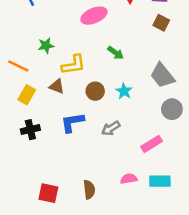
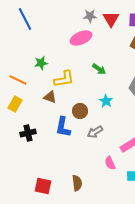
brown circle: (95, 91) -> (80, 111), moved
yellow rectangle: (27, 95) -> (15, 104), moved
blue L-shape: (72, 122) -> (63, 127), turned -70
pink semicircle: (129, 179) -> (110, 163), moved, turned -104

